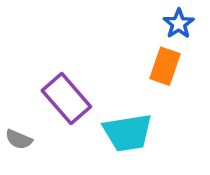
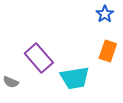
orange rectangle: (165, 66) -> (108, 51), moved

